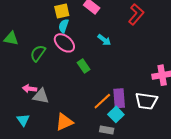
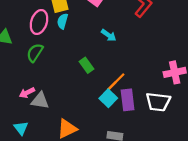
pink ellipse: (64, 43) -> (39, 22), moved, turned 70
pink arrow: (30, 89) -> (27, 93), turned -32
orange line: (102, 101) -> (116, 82), moved
cyan square: (116, 114) -> (108, 98), moved

